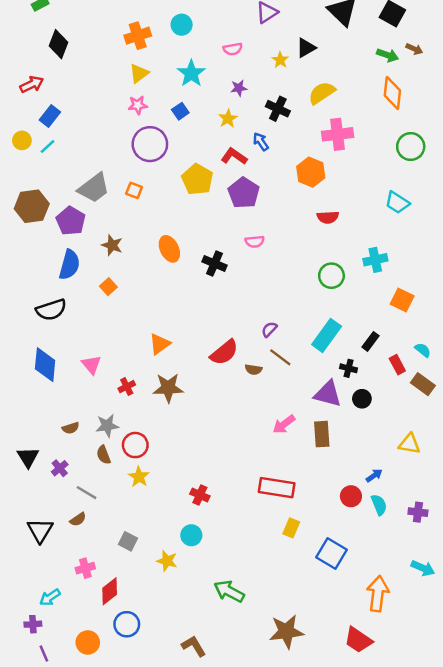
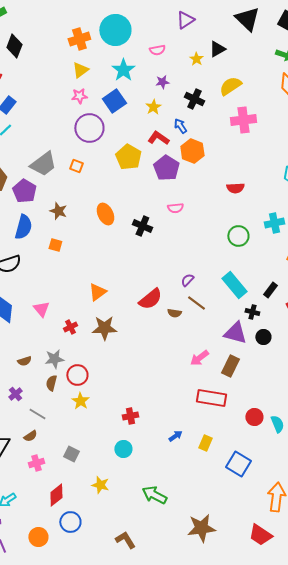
cyan circle: (182, 25) -> (115, 30), size x1.8
blue square: (180, 111) -> (114, 101), size x1.6
orange hexagon: (311, 172) -> (192, 151), moved
orange square: (108, 287) -> (55, 245), turned -32
cyan rectangle: (327, 335) -> (234, 285), turned -76
brown rectangle: (322, 434) -> (230, 366), turned 30
brown semicircle: (104, 455) -> (51, 383), turned 35
blue arrow: (374, 476) -> (175, 436), moved
red rectangle: (277, 488) -> (211, 398), moved
red cross: (200, 495) -> (130, 416), turned -35
yellow star: (167, 561) -> (100, 485), moved
pink cross: (85, 568) -> (36, 463), moved

